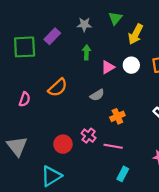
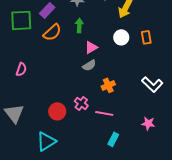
pink triangle: (108, 67) -> (91, 47), moved
orange semicircle: (58, 88) -> (52, 32), moved

